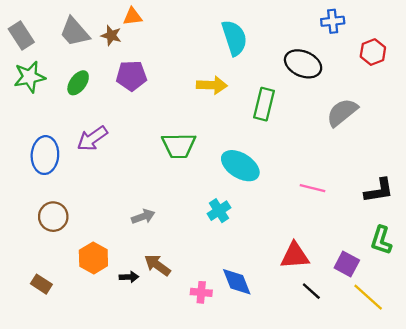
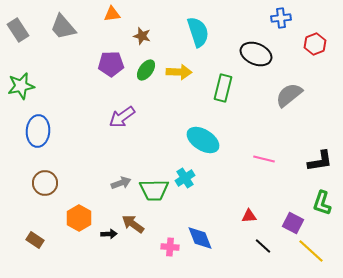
brown star: (111, 35) -> (142, 36), moved
green star: (30, 77) -> (21, 86), moved
green ellipse: (78, 83) -> (146, 70), moved
purple arrow: (92, 138) -> (122, 117), moved
green trapezoid: (179, 146) -> (154, 190), moved
red triangle: (295, 256) -> (249, 216), size x0.6

